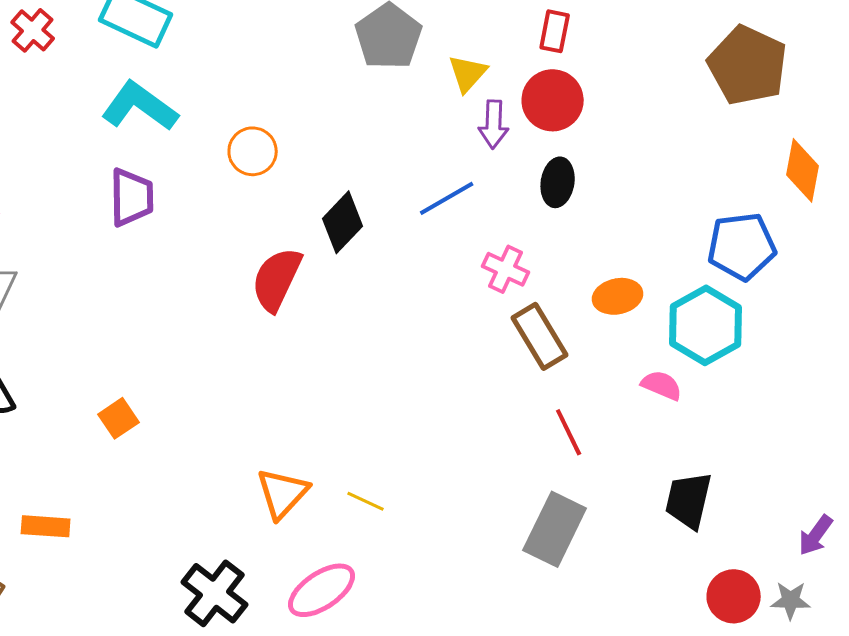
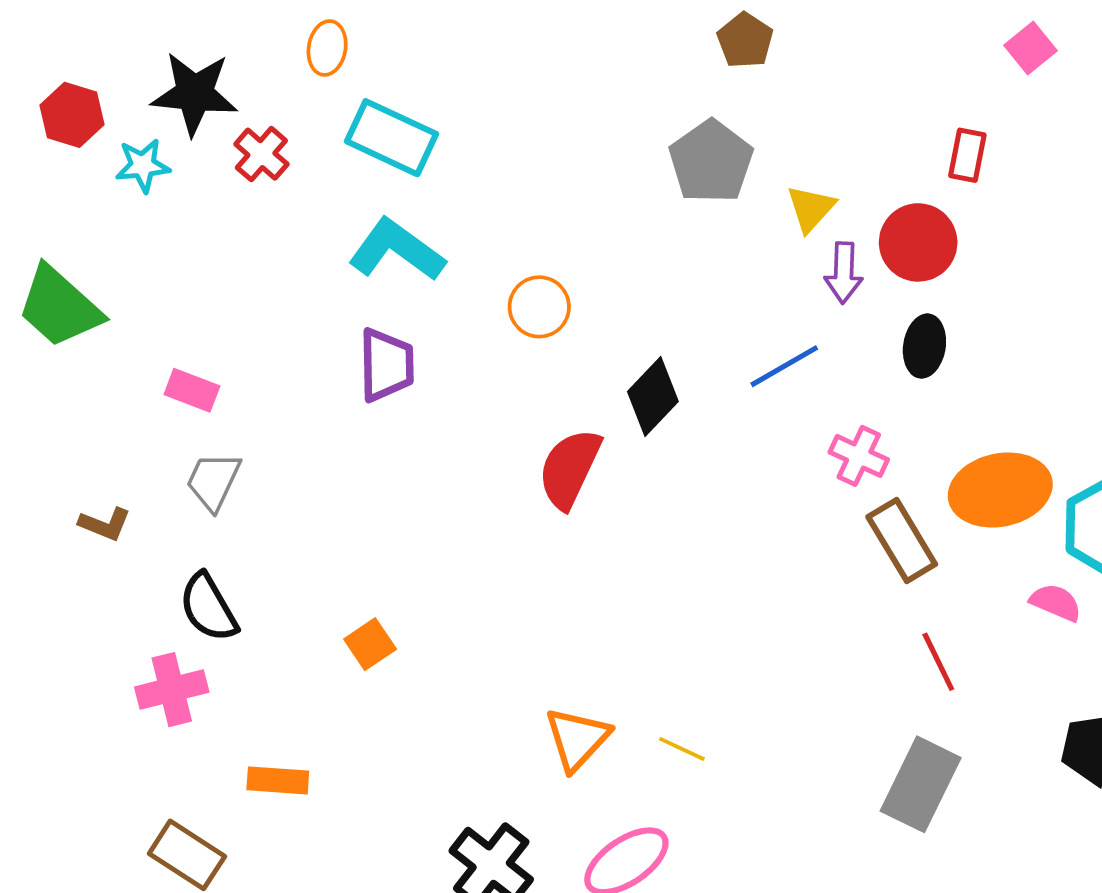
red rectangle: (555, 31) -> (967, 155), moved
orange ellipse: (618, 296) -> (1000, 490), size x1.6

